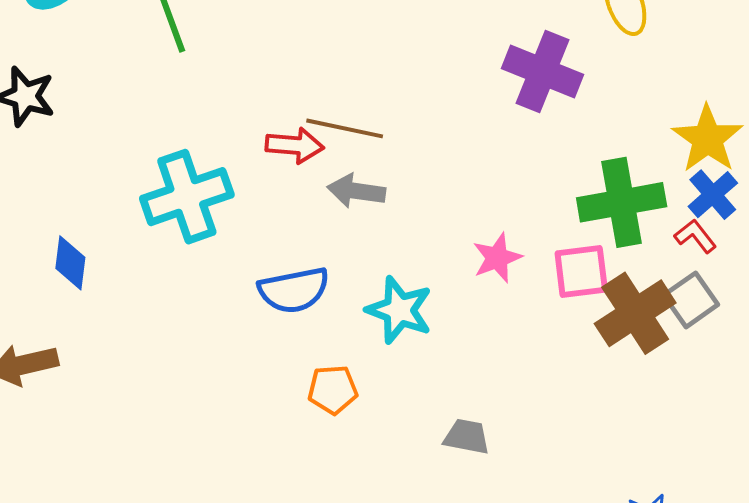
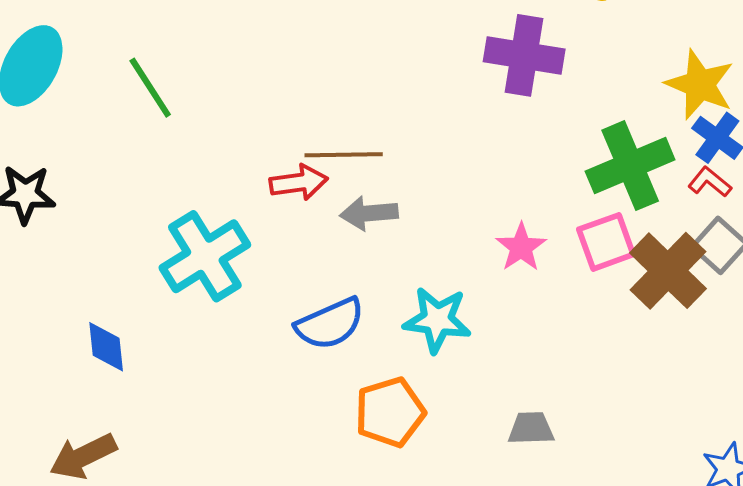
orange pentagon: (333, 390) -> (390, 412), size x1.4

